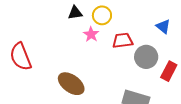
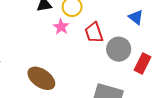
red trapezoid: (123, 41) -> (94, 33), turned -100

